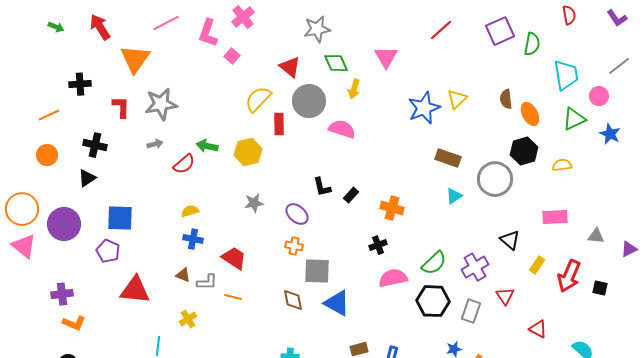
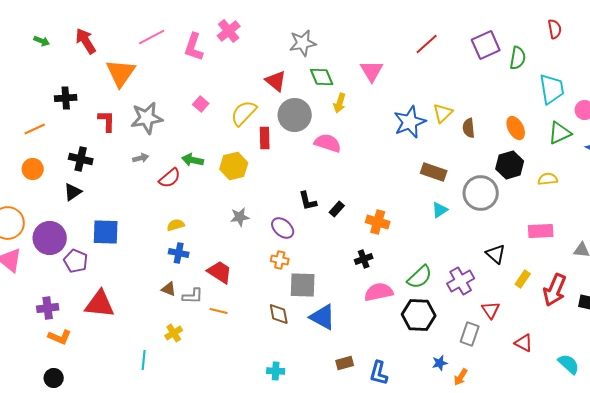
pink square: (232, 56) -> (201, 104), moved
brown semicircle: (506, 99) -> (469, 128), moved
purple pentagon: (108, 251) -> (76, 261), moved
red triangle: (135, 290) -> (100, 304), moved
gray rectangle: (471, 311) -> (470, 334), moved

